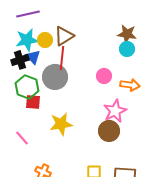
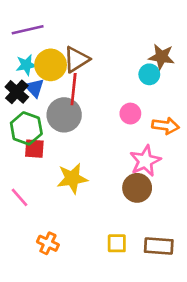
cyan star: (27, 40) -> (26, 65), size x0.7
yellow circle: (45, 40) -> (51, 65), size x1.5
cyan circle: (127, 49) -> (149, 74), moved
black cross: (20, 60) -> (17, 92), turned -30

